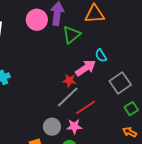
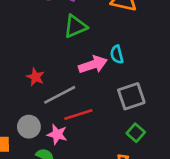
green triangle: (71, 35) -> (75, 26), moved
red star: (69, 81) -> (35, 77), moved
green square: (131, 109) -> (136, 133), turned -32

